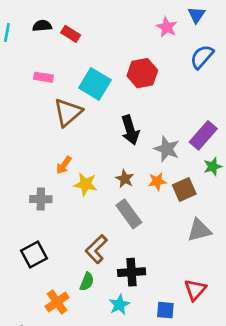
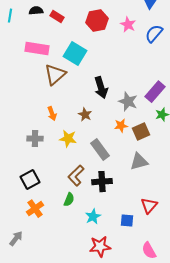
pink star: (167, 27) -> (128, 25), moved
red hexagon: (142, 73) -> (97, 21), moved
pink rectangle: (44, 77) -> (37, 49), size x1.6
orange arrow: (64, 165) -> (52, 114), turned -56
brown star: (125, 179) -> (85, 115), moved
yellow star: (85, 184) -> (68, 139), moved
gray triangle: (199, 230) -> (139, 162), moved
black cross: (132, 272) -> (102, 182), moved
orange cross: (57, 302) -> (35, 209), moved

